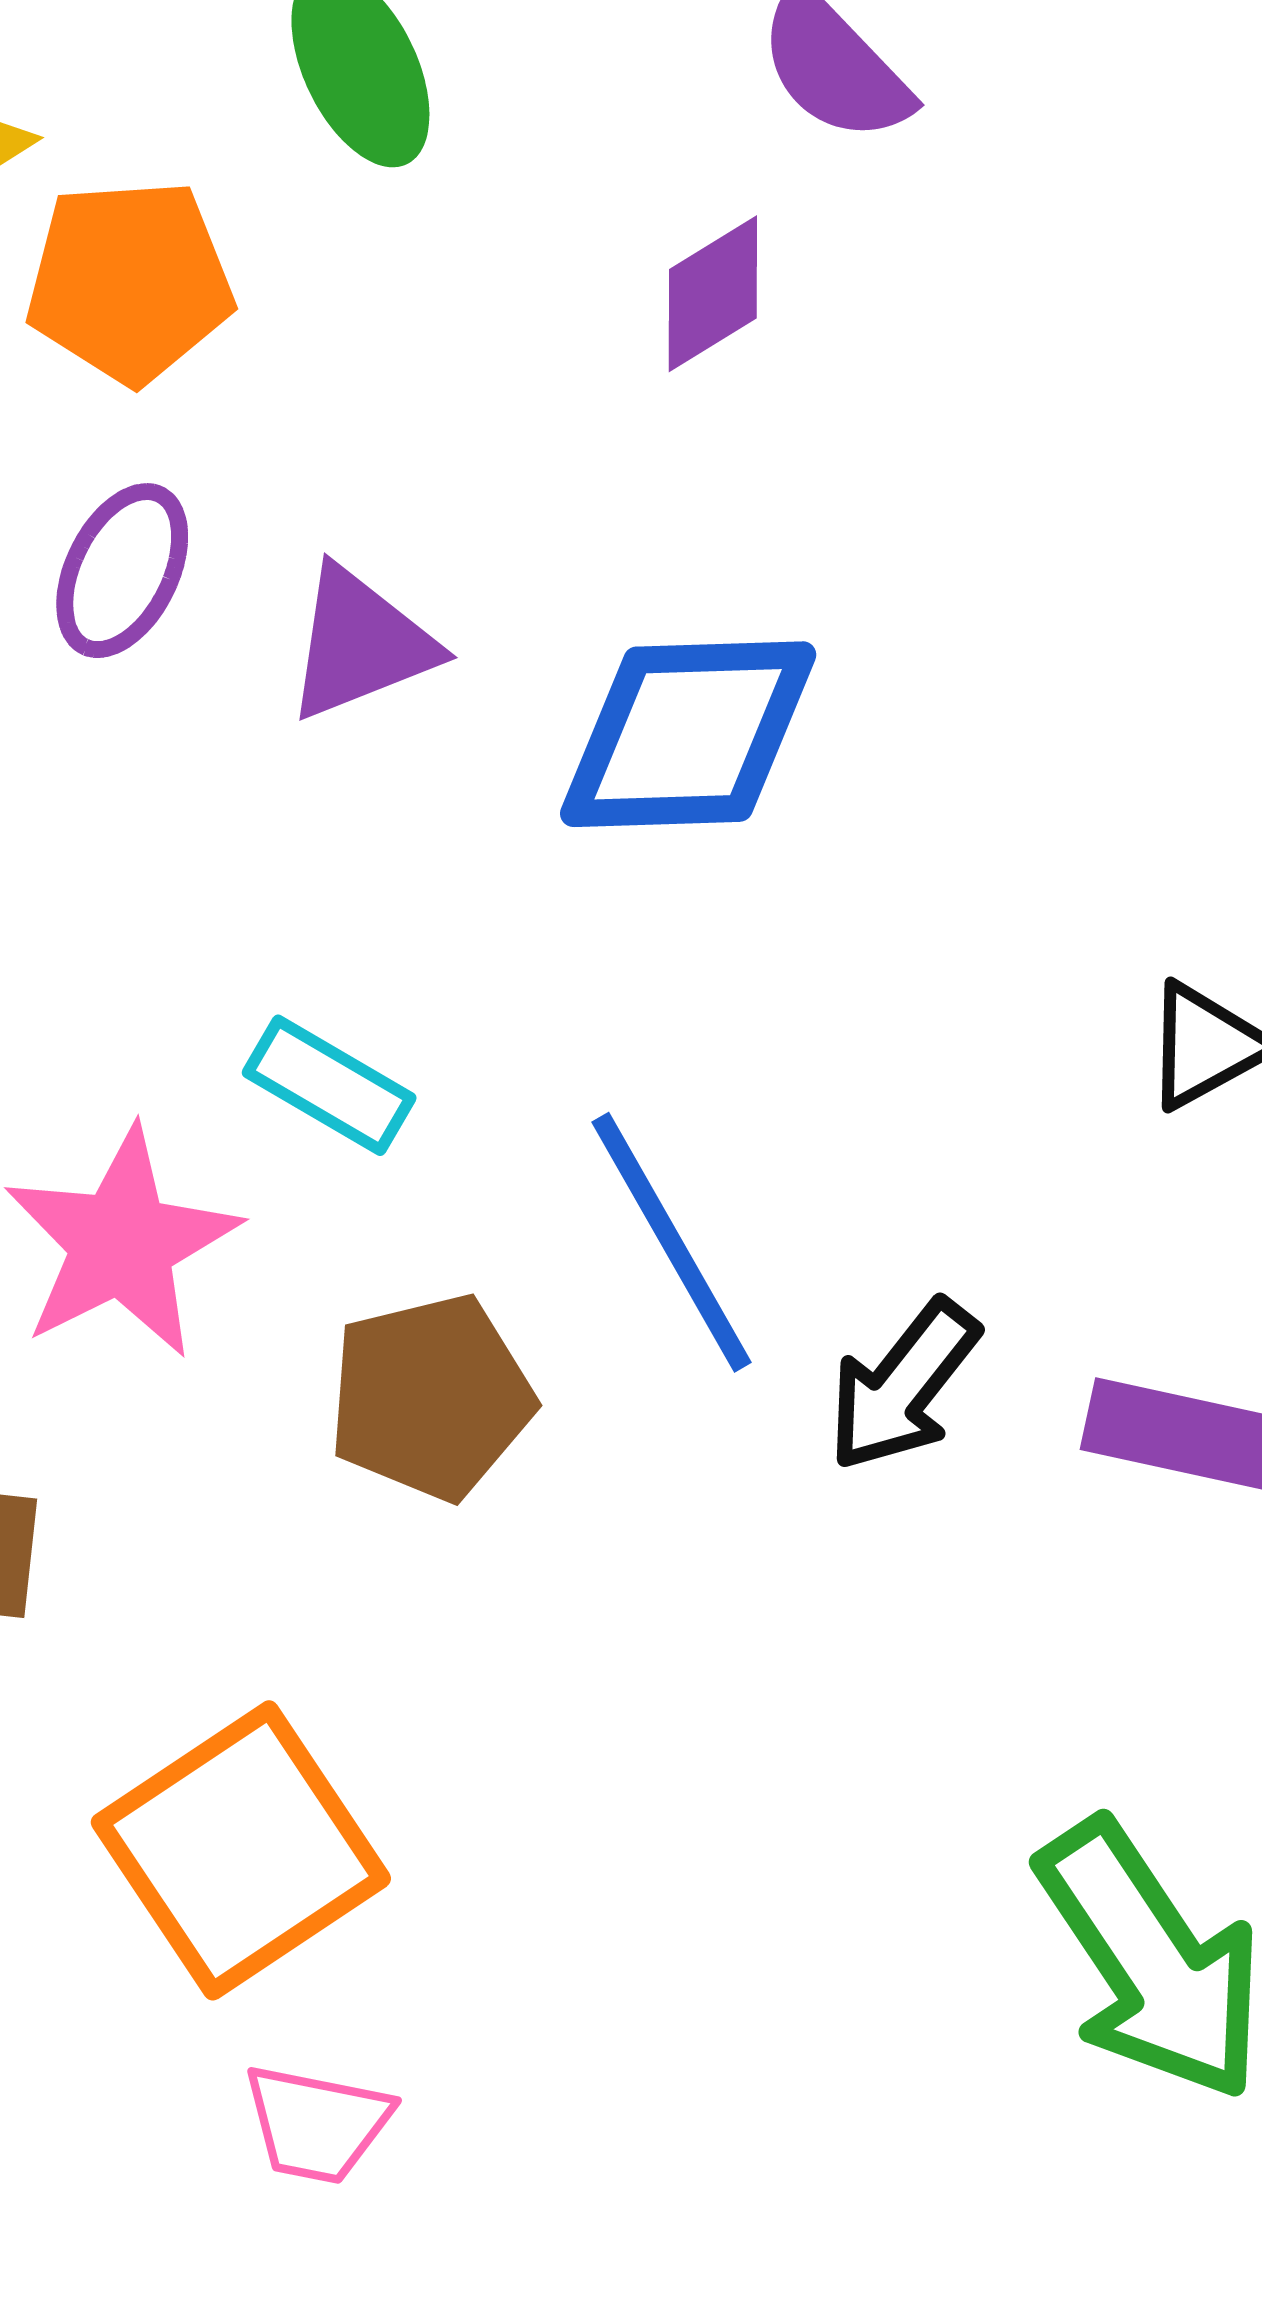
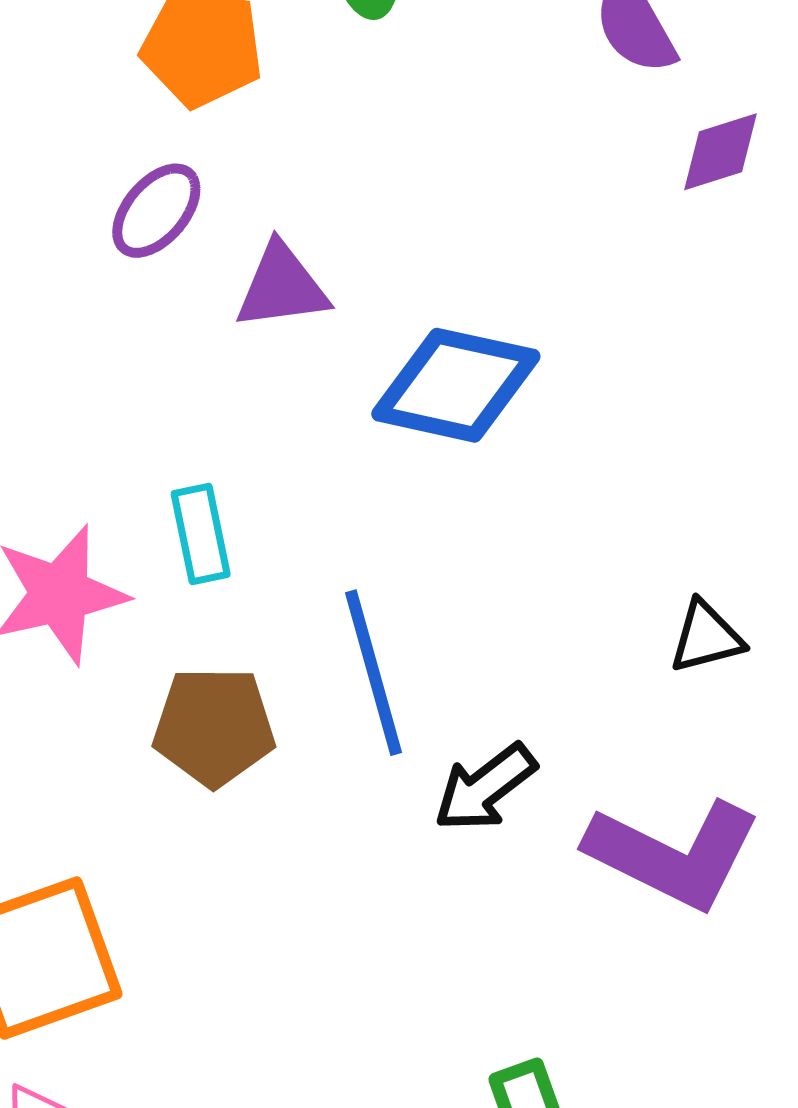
purple diamond: (713, 294) -> (721, 152), moved
cyan rectangle: (329, 1085) -> (201, 534), turned 34

